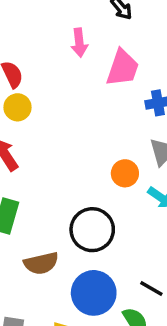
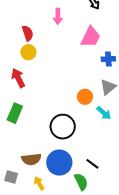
pink arrow: (79, 43) -> (58, 16), moved
brown semicircle: (41, 263) -> (31, 159), moved

